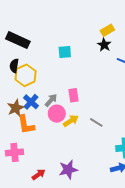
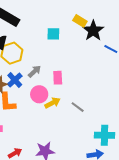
yellow rectangle: (107, 30) -> (80, 21), moved, turned 56
black star: (104, 45) -> (93, 31), size x1.5
gray arrow: (51, 100) -> (34, 71), moved

